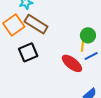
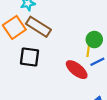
black square: (28, 52) -> (29, 57), turned 30

